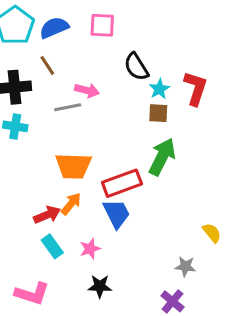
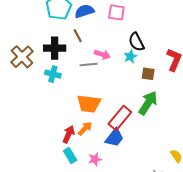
cyan star: (159, 89) -> (130, 57), moved
red rectangle: (122, 183) -> (120, 118), turned -35
blue trapezoid: (116, 213) -> (114, 138), turned 60
red arrow: (47, 215) -> (69, 134), turned -48

